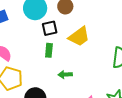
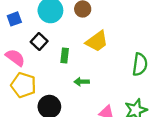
black square: (50, 28) -> (39, 41), moved, turned -35

